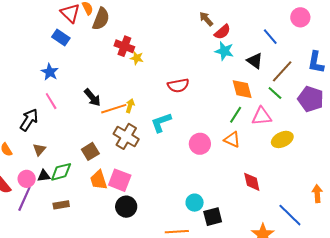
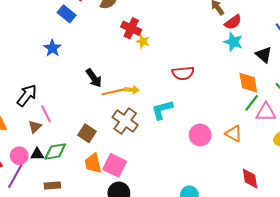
pink line: (51, 101) -> (46, 114), moved
yellow arrow: (130, 106) -> (132, 90), turned 72
green line: (236, 115) -> (252, 103), moved
brown square: (90, 151) -> (87, 133), turned -30

